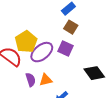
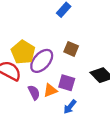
brown square: (71, 27) -> (71, 49), moved
purple square: (66, 49) -> (67, 83), moved

